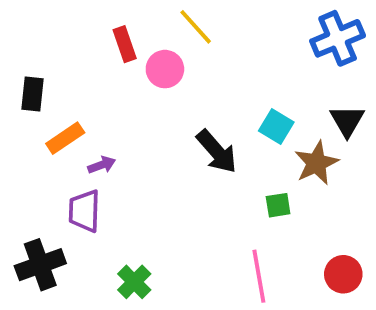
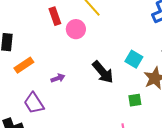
purple arrow: (102, 165) -> (58, 78), moved
purple trapezoid: (84, 211) -> (34, 103), turned -35

